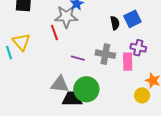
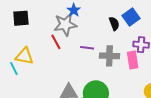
yellow triangle: (21, 42) -> (24, 56), turned -30
purple line: (78, 58) -> (87, 48), moved

